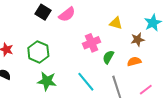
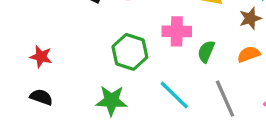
pink cross: (92, 43) -> (177, 31), turned 30
green hexagon: (38, 52) -> (130, 52), moved

